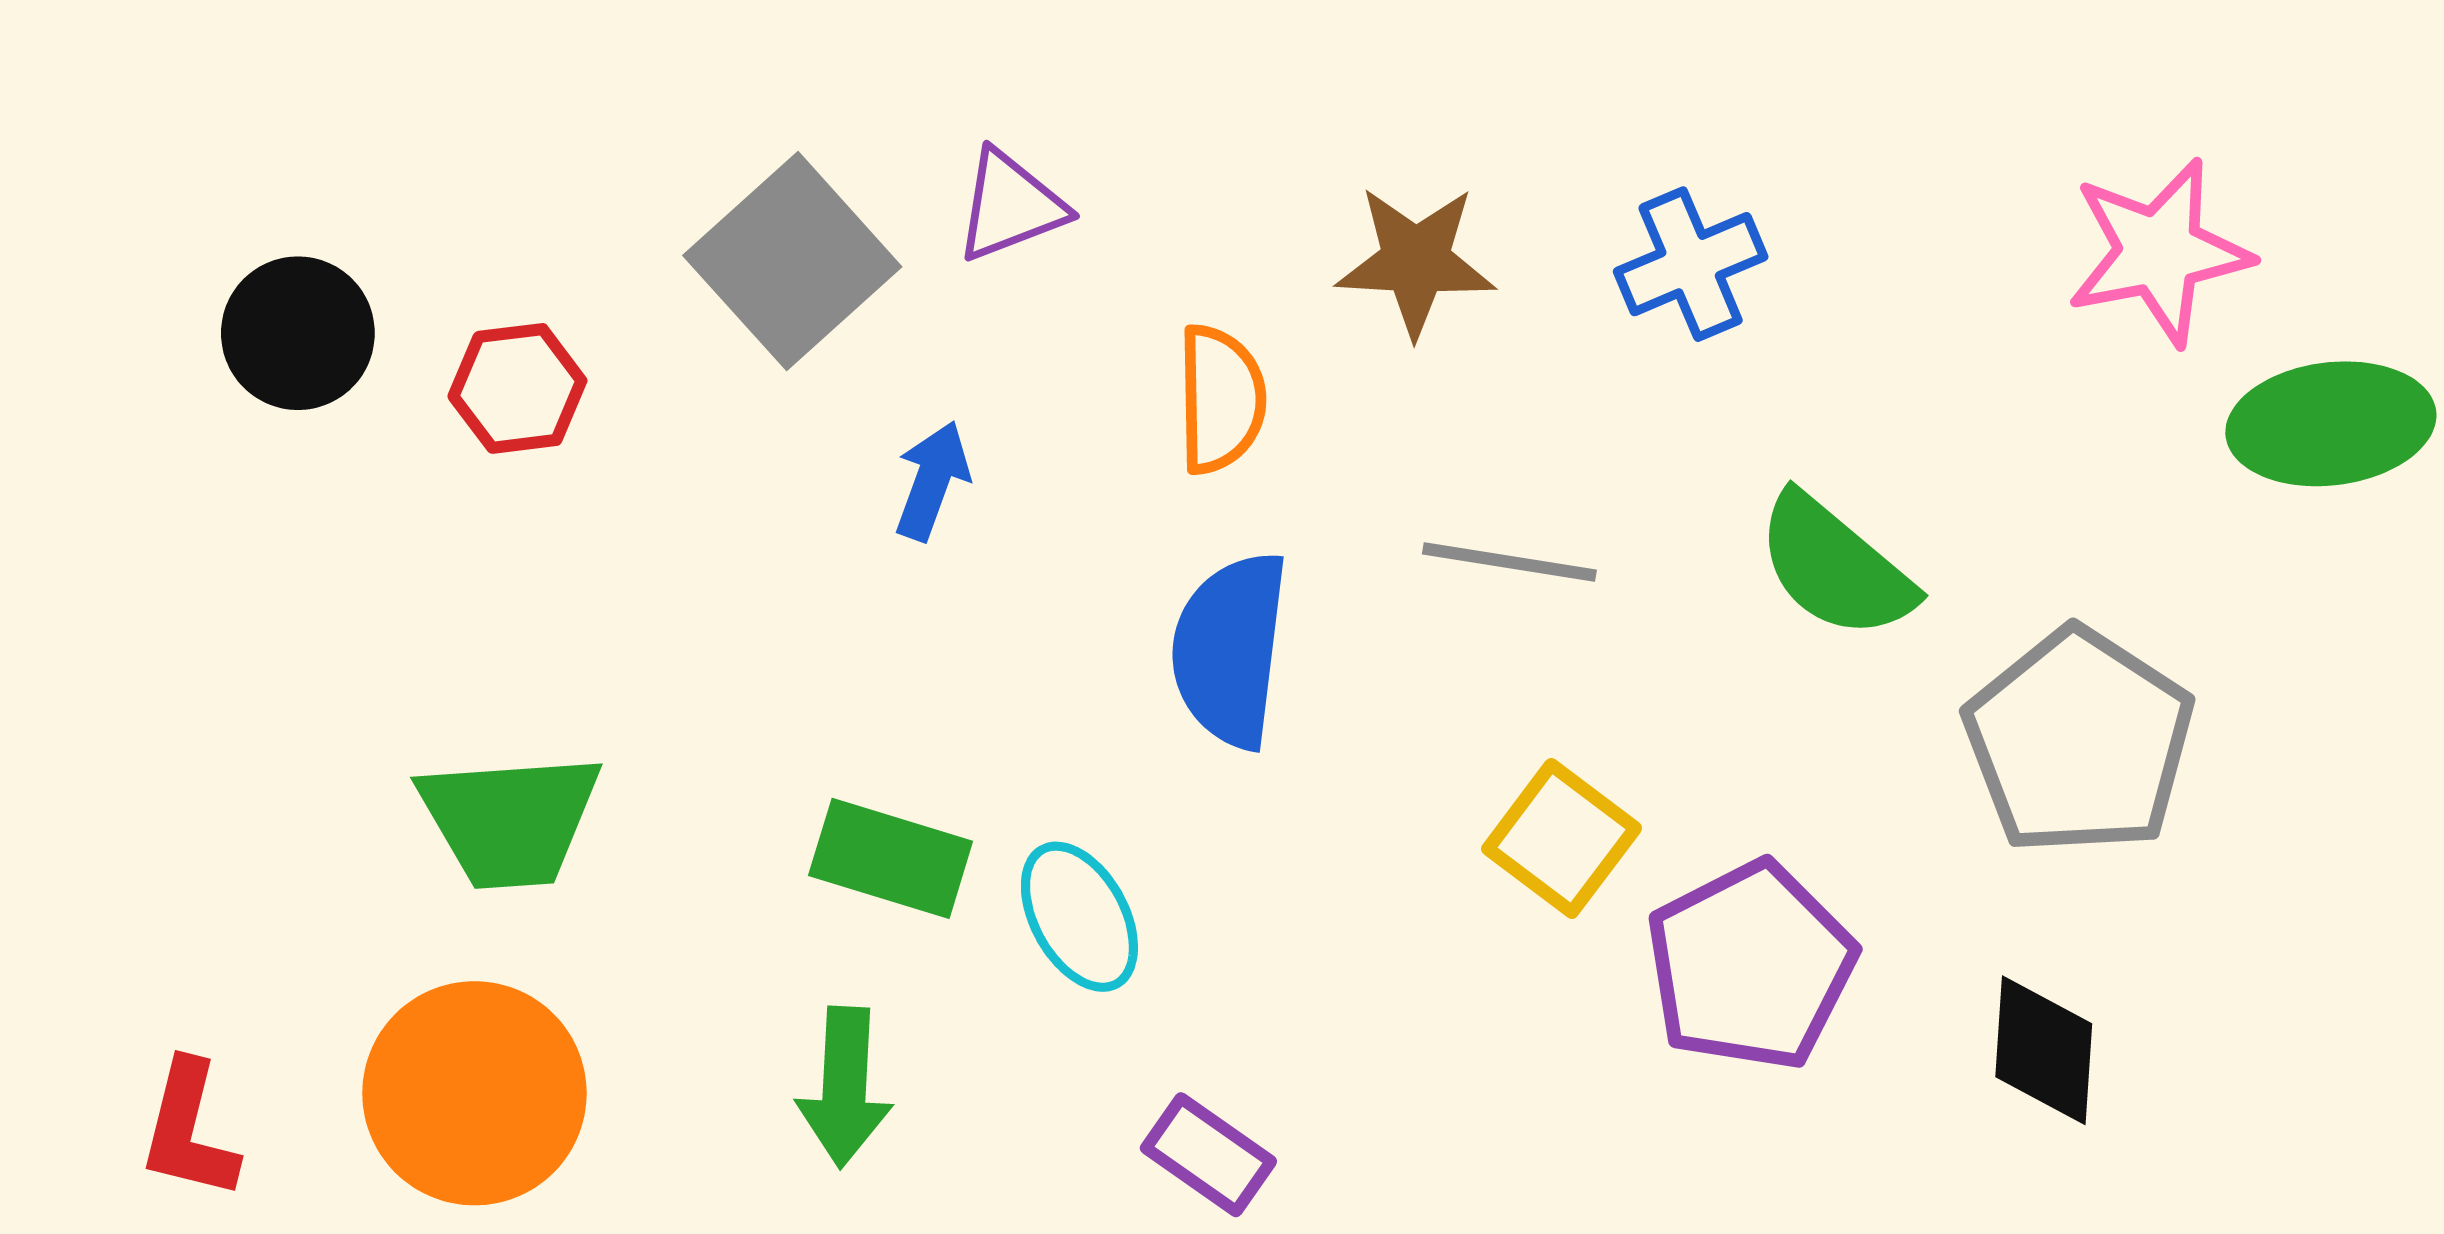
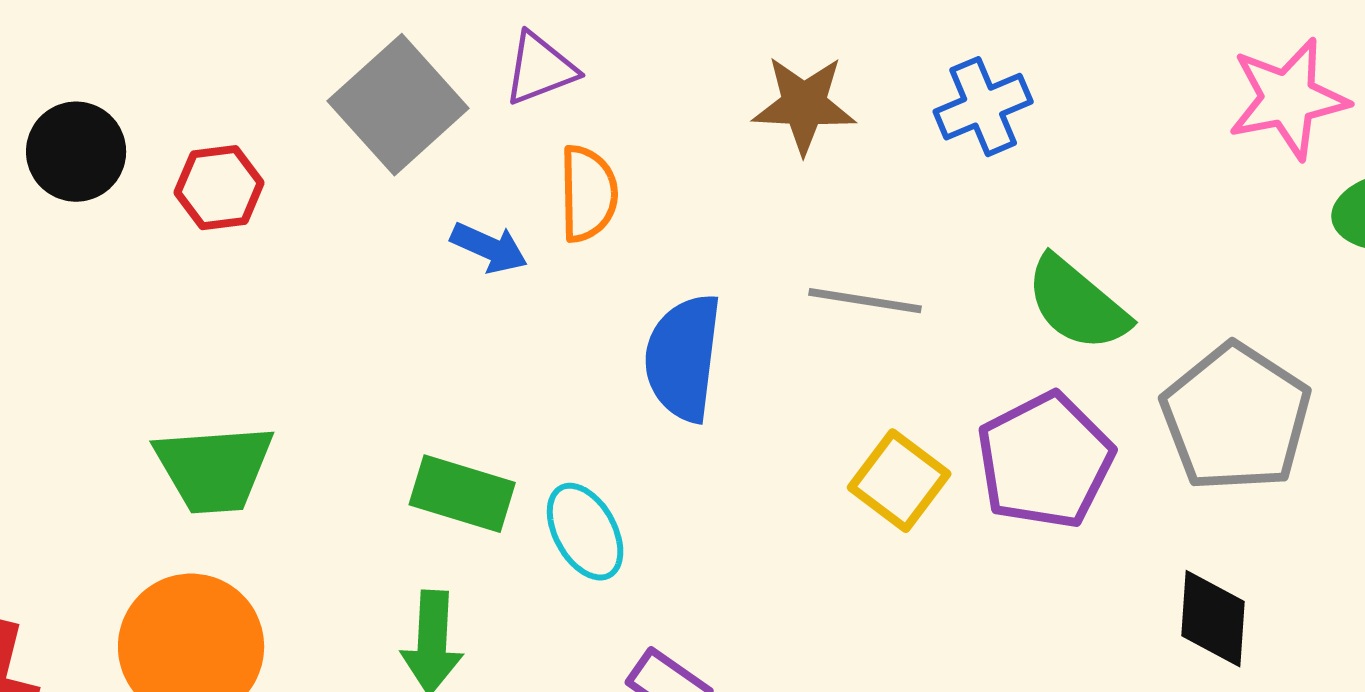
orange semicircle: (1221, 399) -> (588, 194), moved
blue arrow: (932, 481) -> (489, 248), turned 94
purple pentagon: (1750, 966) -> (1045, 461), moved

